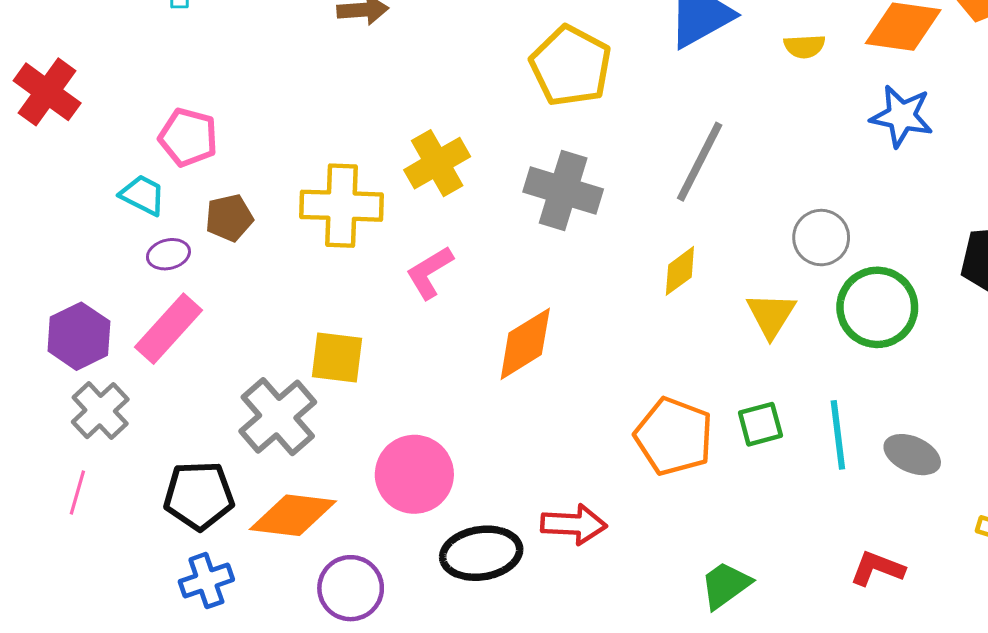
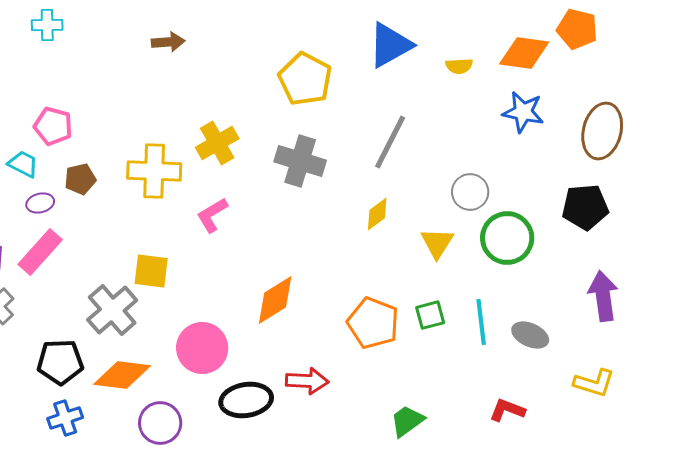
orange diamond: (525, 344) -> (275, 300), moved

